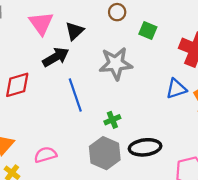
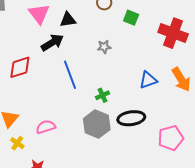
black triangle: (74, 31) -> (68, 20), turned 36
gray star: (116, 64) -> (104, 47), size x0.5
blue triangle: (176, 89) -> (148, 80), moved

